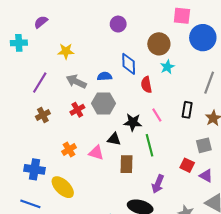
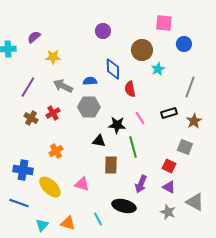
purple semicircle: (41, 22) -> (34, 37), moved
blue circle: (203, 38) -> (184, 44), size x0.6
cyan star: (167, 67) -> (158, 69), moved
red cross: (77, 110) -> (53, 113), moved
black rectangle: (187, 110) -> (169, 113), turned 63
brown cross: (43, 115) -> (31, 118), turned -32
gray square: (204, 145) -> (185, 147), turned 35
pink triangle: (96, 153) -> (82, 184), moved
purple triangle: (206, 176) -> (169, 187), moved

